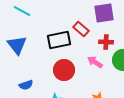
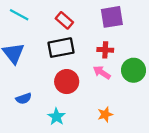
red rectangle: (81, 29) -> (64, 20), moved
red cross: (106, 42) -> (105, 50), moved

